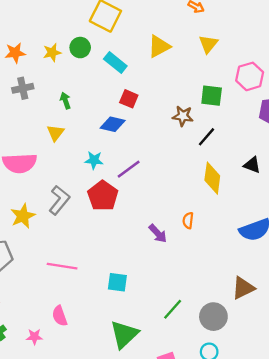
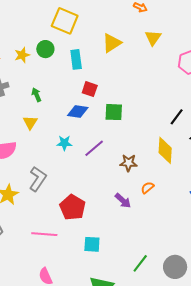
cyan rectangle: (115, 63) -> (76, 59), turned 48
green square: (212, 96) -> (114, 112), moved
brown star: (183, 116) -> (129, 163), moved
black line: (207, 137) -> (177, 117), moved
red pentagon: (103, 196) -> (73, 207), moved
orange semicircle: (188, 220) -> (147, 188), turned 48

